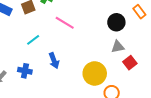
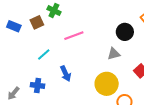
pink line: (65, 23) -> (74, 36), turned -48
gray triangle: (118, 47) -> (114, 54), moved

